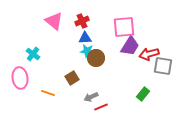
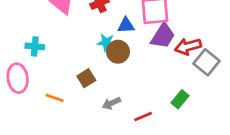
blue triangle: (85, 38) -> (126, 25), moved
cyan cross: (33, 54) -> (35, 46), turned -32
gray square: (163, 66) -> (206, 62), turned 30
red line: (101, 107) -> (143, 116), moved

